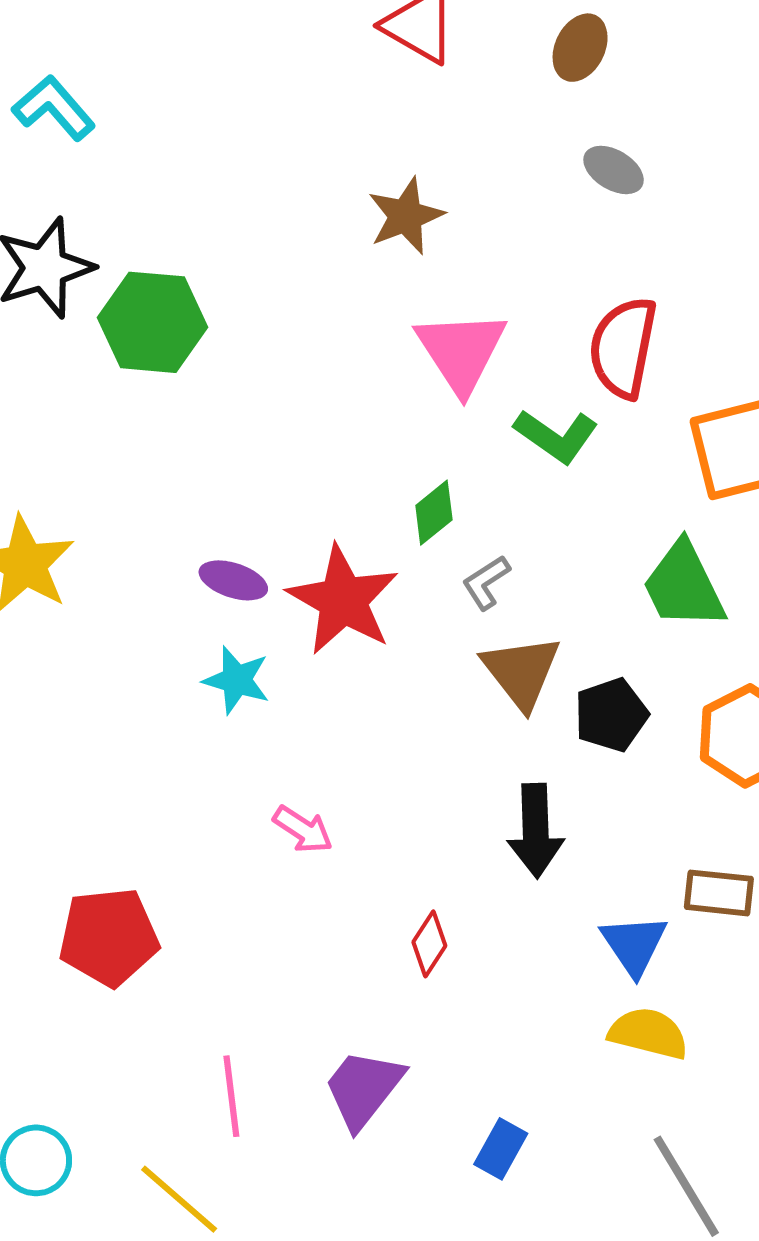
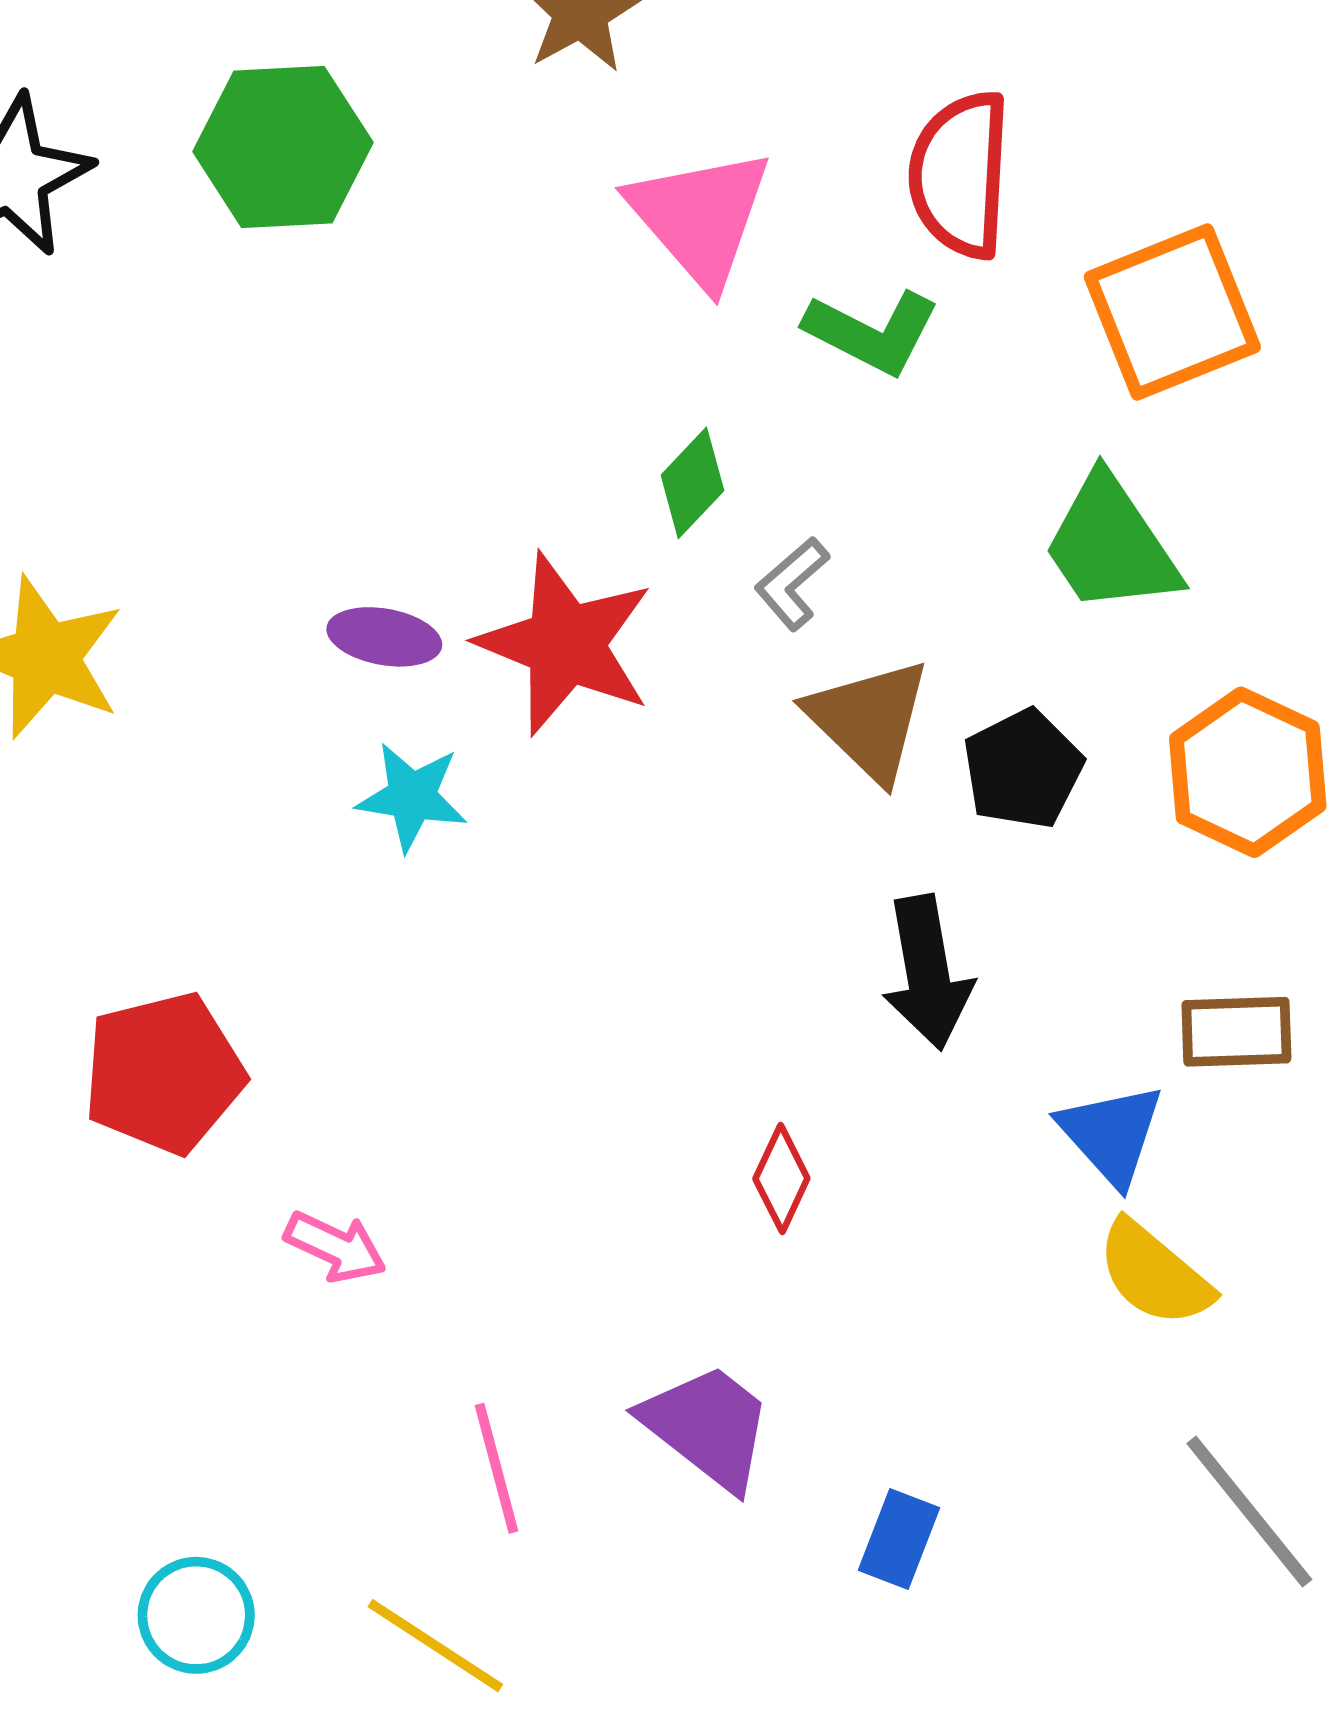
green hexagon: (152, 322) -> (283, 147), moved
pink arrow: (303, 829) -> (335, 1247), moved
red pentagon: (109, 937) -> (164, 1073), moved
yellow semicircle: (648, 1033) -> (1154, 1274), turned -146
purple trapezoid: (363, 1089) -> (708, 1427), turned 98
blue rectangle: (501, 1149) -> (899, 1539), moved

